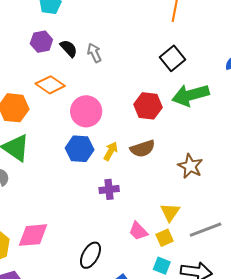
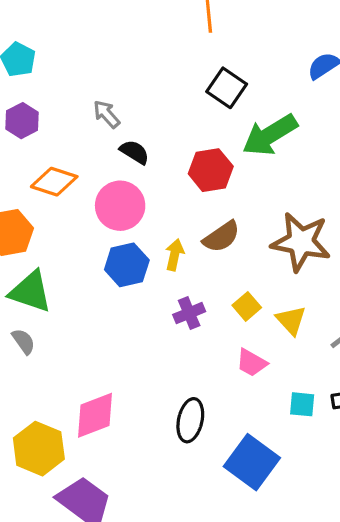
black semicircle: (69, 48) -> (134, 152), moved
brown star: (190, 166) -> (301, 242), size x1.5
yellow square: (165, 238) -> (247, 306), moved

